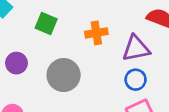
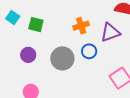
green square: (46, 23) -> (36, 25), moved
blue circle: (136, 80) -> (89, 51), moved

